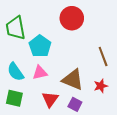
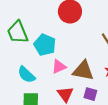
pink triangle: (40, 73) -> (59, 67), moved

